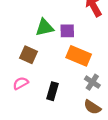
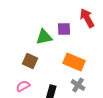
purple square: (67, 31) -> (64, 29), moved
gray cross: (92, 82) -> (78, 85), moved

